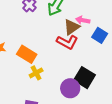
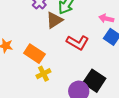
pink arrow: (83, 20) -> (106, 19), moved
brown triangle: (72, 27) -> (54, 20), moved

